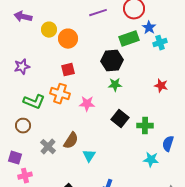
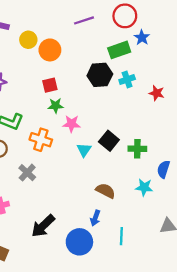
cyan cross: (160, 43) -> (127, 79), moved
green star: (115, 85) -> (56, 106), moved
red star: (161, 86) -> (157, 93), moved
orange cross: (60, 94) -> (41, 140), moved
brown semicircle: (71, 141) -> (106, 191), moved, turned -96
cyan triangle: (89, 156) -> (84, 150), moved

